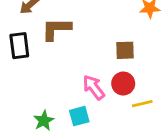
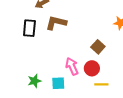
brown square: (125, 50) -> (98, 47), turned 32

